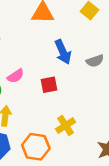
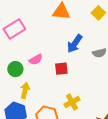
blue arrow: (63, 52) -> (75, 44), turned 54

